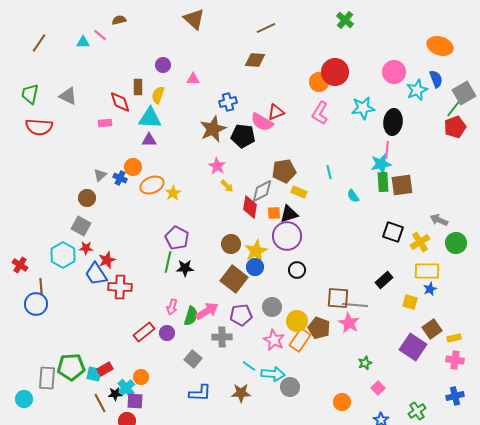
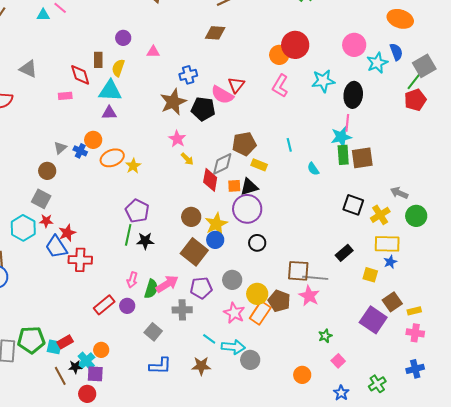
red triangle: (276, 112) -> (236, 85), turned -30

